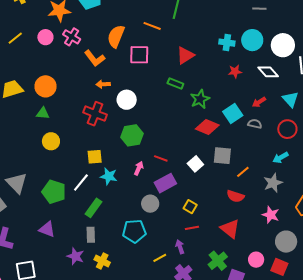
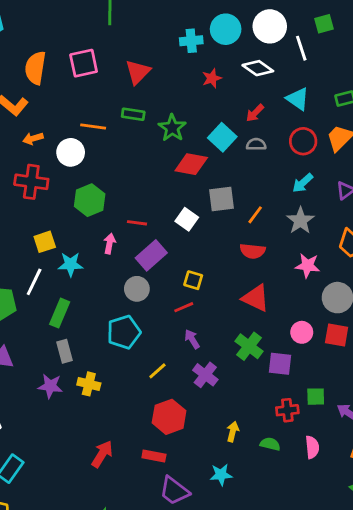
orange line: (152, 26) -> (93, 127), moved
pink square: (139, 55) -> (84, 63), moved
red line: (192, 228) -> (184, 307), moved
yellow line: (160, 258) -> (157, 371), moved

